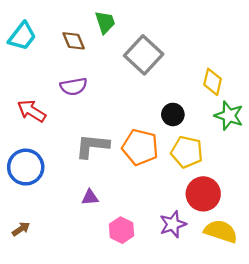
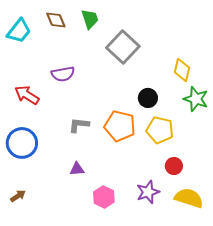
brown diamond: (74, 41) -> (56, 20), moved
gray L-shape: (92, 146) -> (79, 125), size x0.7
red circle: (203, 194) -> (174, 166), size x0.6

